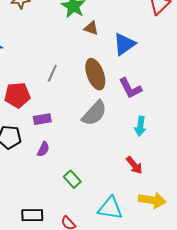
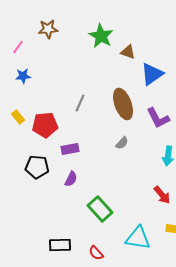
brown triangle: (91, 28) -> (128, 52), moved
gray semicircle: (94, 113) -> (122, 143), size x0.5
green rectangle: (72, 179) -> (100, 209), size x1.4

